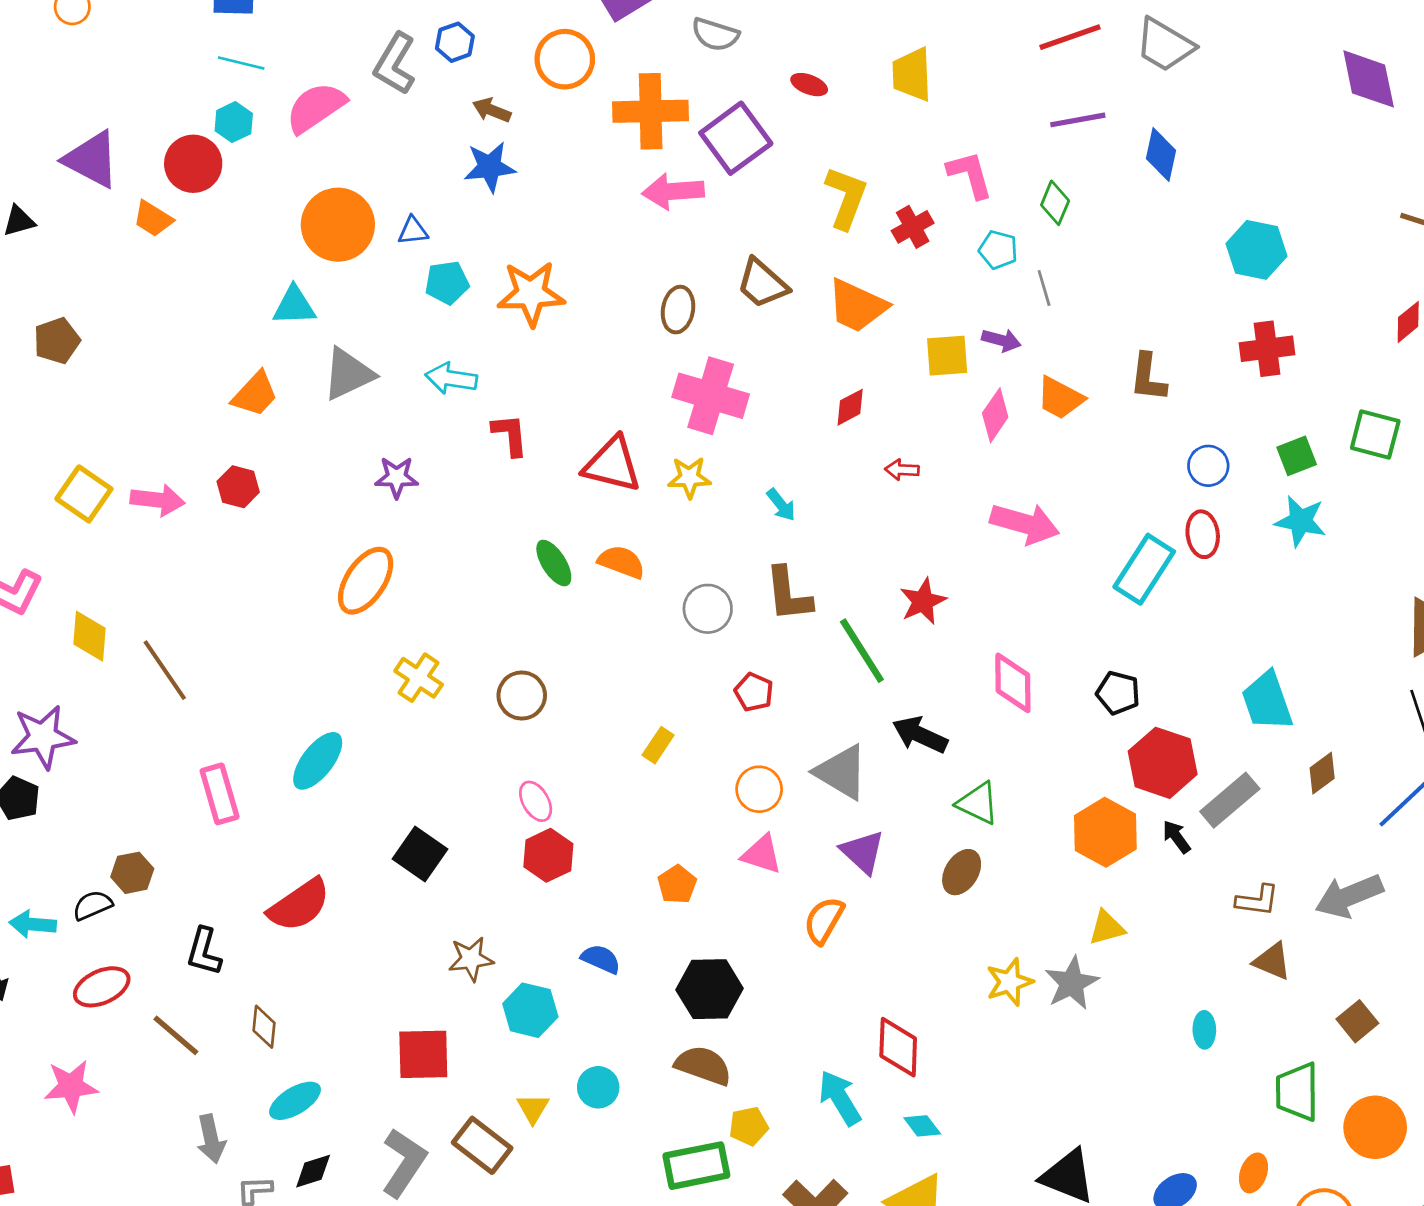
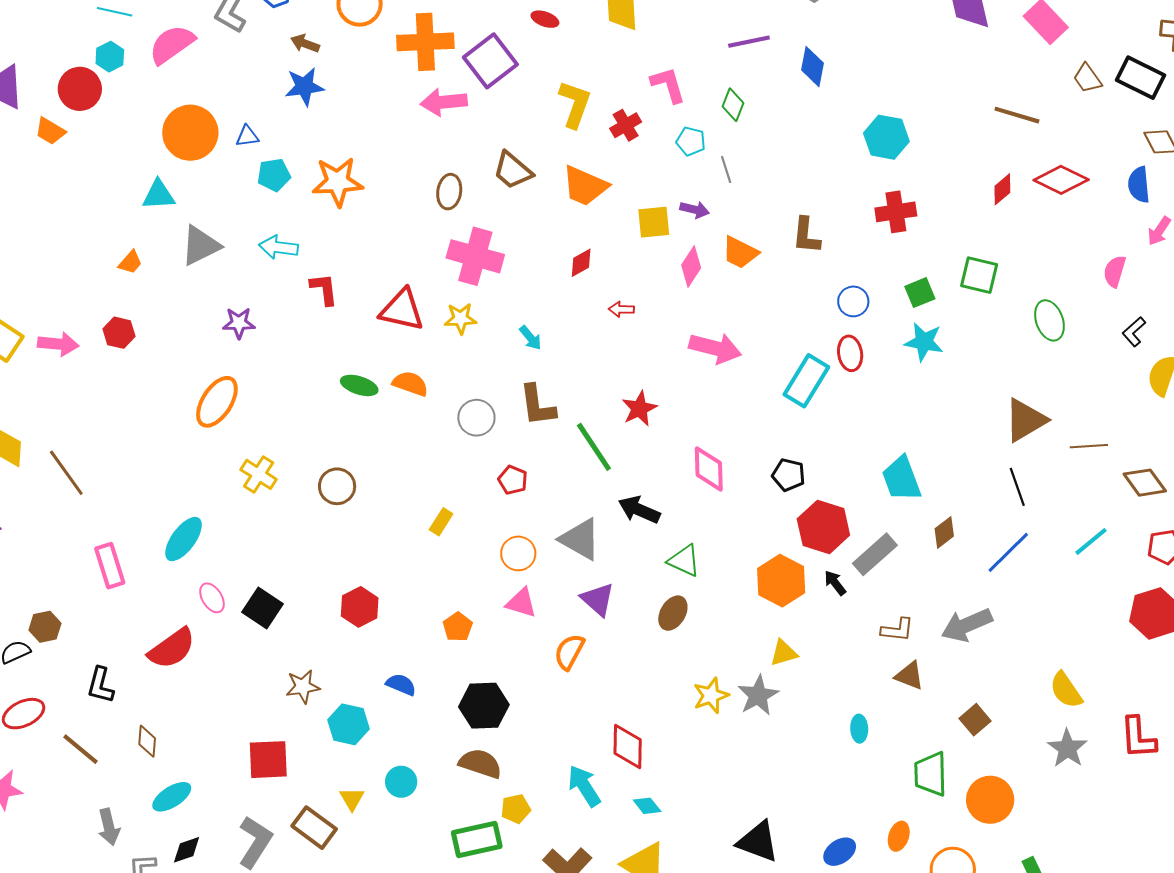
orange trapezoid: (255, 394) -> (130, 262), size x0.7
green ellipse: (554, 563) -> (359, 385), turned -39
pink ellipse: (536, 801) -> (212, 598), moved

